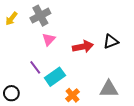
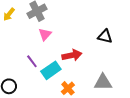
black triangle: (111, 41) -> (105, 36), turned 35
red arrow: (83, 47) -> (72, 55), moved

